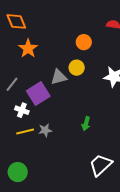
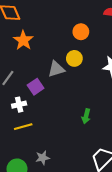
purple square: (38, 93) -> (36, 87), size x0.7
white cross: (22, 110) -> (19, 105), turned -32
gray star: (45, 130) -> (42, 158), moved

